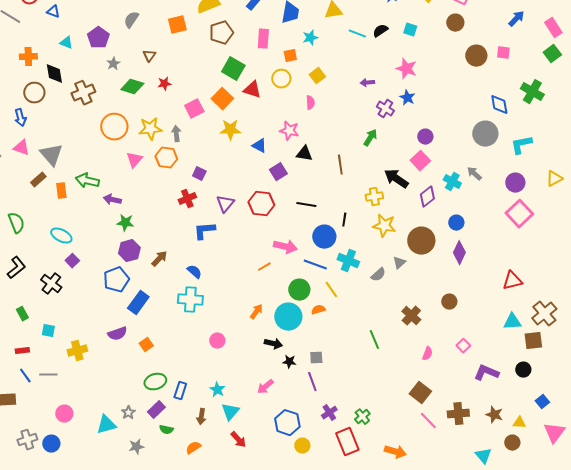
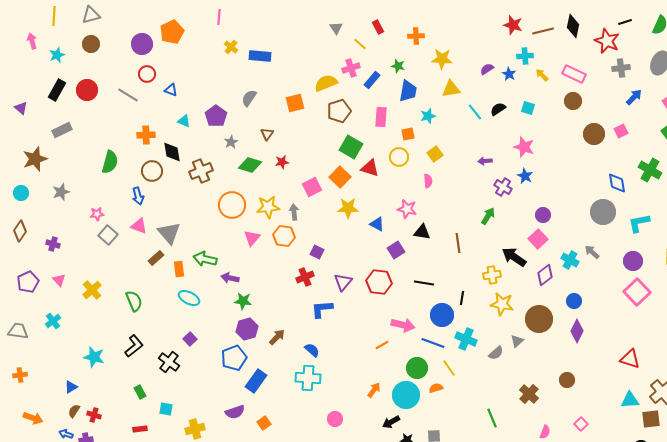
cyan line: (357, 34) -> (475, 112), turned 30
pink square: (503, 53) -> (621, 131), turned -32
cyan ellipse: (61, 236) -> (189, 298), moved
red triangle: (512, 281) -> (630, 359), turned 30
black arrow: (273, 344) -> (391, 422), turned 138

